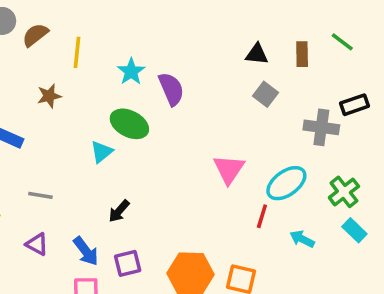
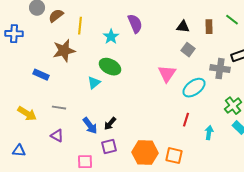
purple semicircle: (171, 89) -> (135, 24), moved
brown star: (49, 96) -> (64, 51), size x1.6
pink triangle: (229, 169) -> (167, 74), moved
cyan ellipse: (286, 183) -> (194, 88), moved
black arrow: (119, 211) -> (110, 124), moved
cyan arrow: (302, 239) -> (209, 133), turned 72
blue arrow: (86, 251) -> (90, 126), moved

